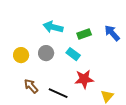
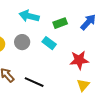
blue arrow: (112, 33) -> (88, 22), turned 84
red star: (84, 79) -> (79, 60), moved

